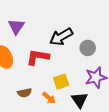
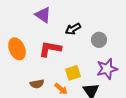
purple triangle: (16, 27) -> (43, 15), moved, turned -30
black arrow: (61, 37) -> (73, 29), size x0.7

